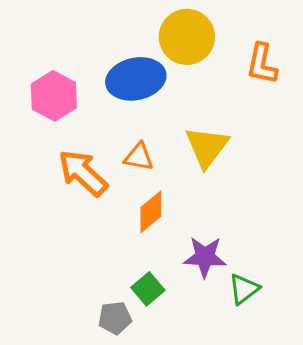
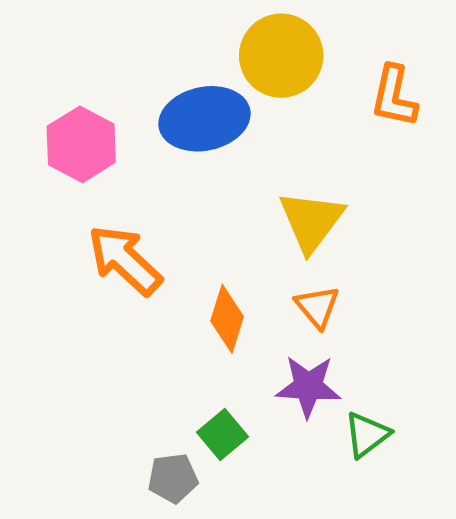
orange triangle: (139, 157) -> (317, 307), moved, turned 40
orange diamond: (151, 212) -> (227, 319), turned -33

